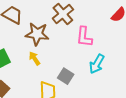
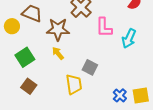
cyan arrow: (97, 64) -> (129, 38), moved

